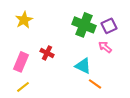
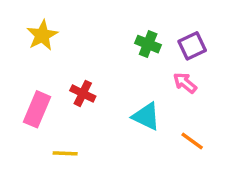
green cross: (84, 25) -> (148, 44), size x0.6
orange line: (95, 84) -> (192, 141), moved
yellow line: (23, 87) -> (65, 153), moved, turned 40

